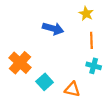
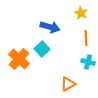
cyan square: (45, 82) -> (42, 49), moved
orange triangle: (72, 89) -> (68, 84), turned -42

